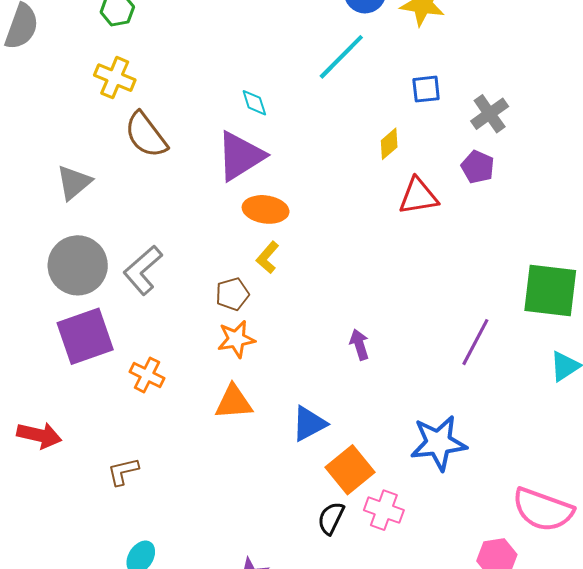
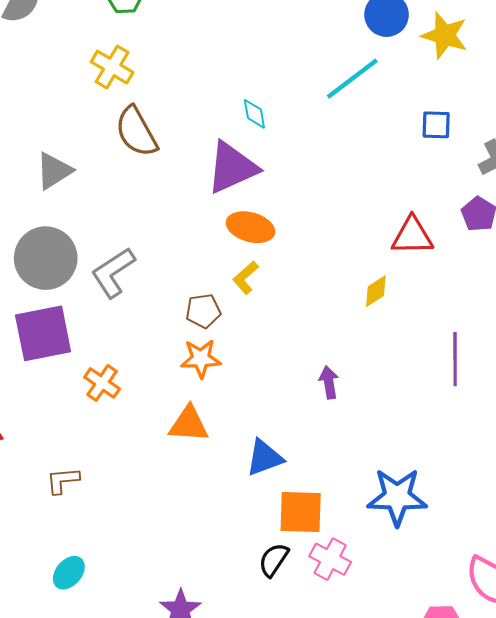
yellow diamond: (389, 144) -> (376, 291), moved
purple line: (475, 342) -> (455, 359), moved, turned -36
orange square: (350, 470) -> (301, 512), turned 33

